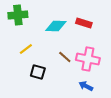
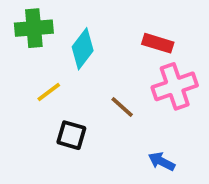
cyan diamond: (56, 26) -> (83, 49), moved, turned -55
pink cross: (88, 59) -> (175, 86), moved, turned -30

